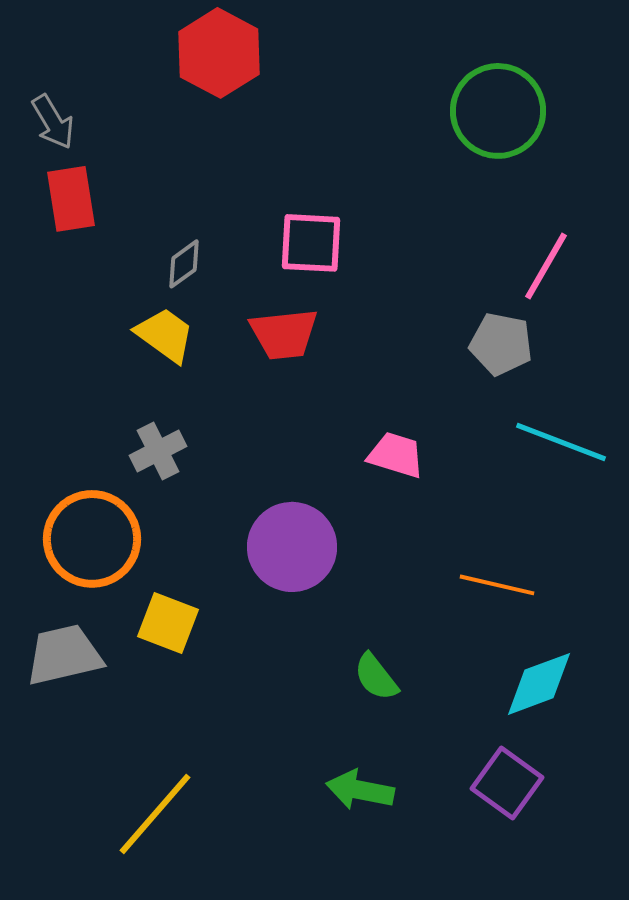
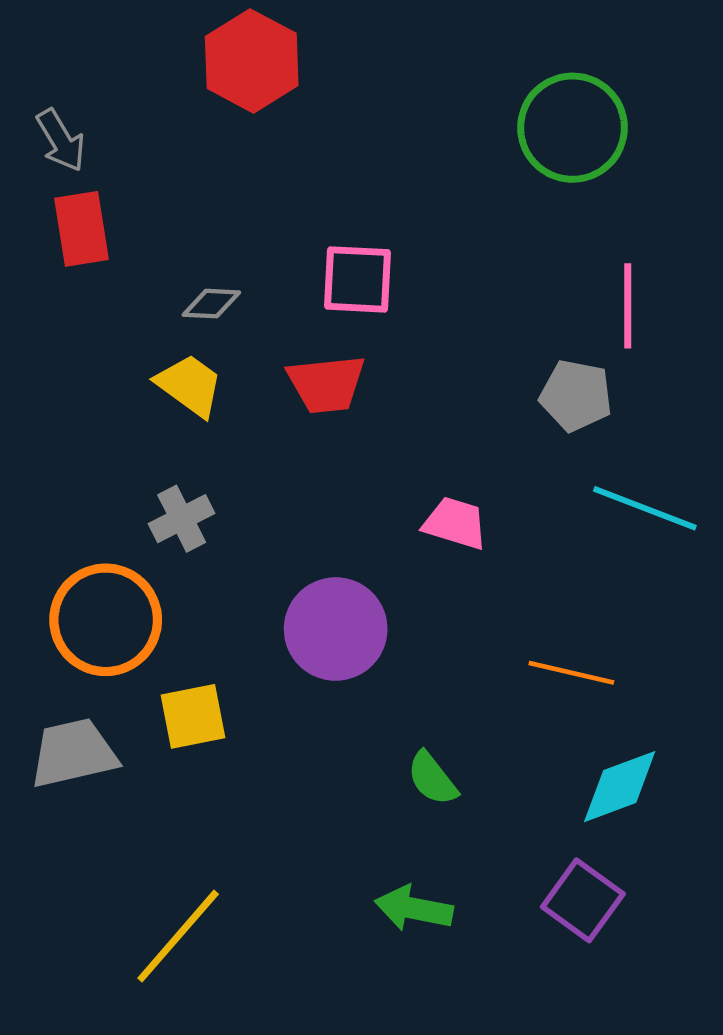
gray diamond: (184, 264) -> (211, 304), turned 39
pink line: (546, 266) -> (628, 306), turned -30
yellow square: (168, 623) -> (193, 716), turned -32

